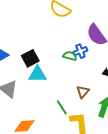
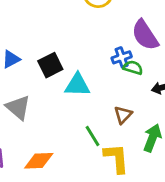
green semicircle: (70, 56) -> (133, 68), moved
cyan triangle: (37, 74) -> (77, 85), moved

